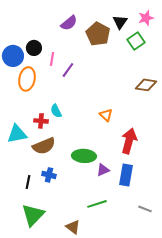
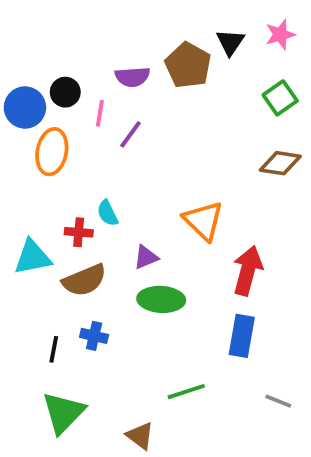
purple semicircle: (69, 23) -> (132, 77), moved, turned 36
green square: (136, 41) -> (280, 98), moved
orange triangle: (106, 115) -> (203, 221), size x1.6
purple triangle: (103, 170) -> (146, 257), moved

